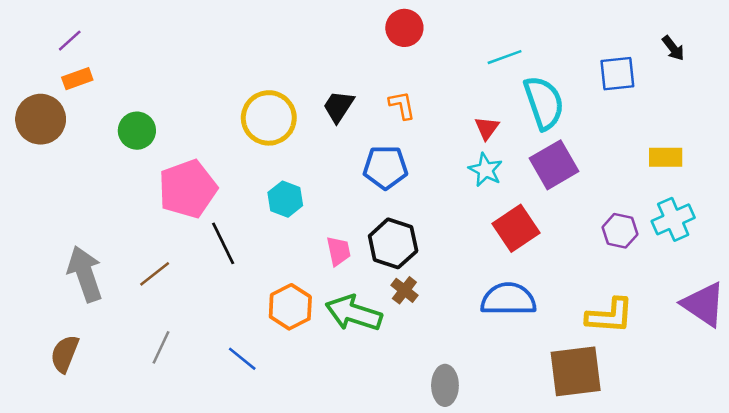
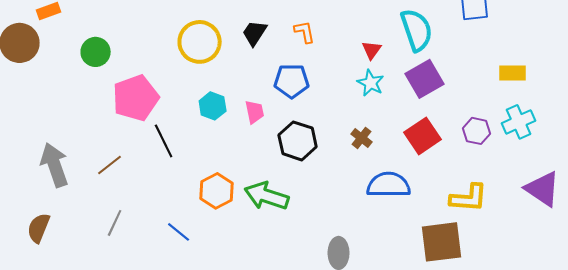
red square: (516, 228) -> (423, 136), moved
pink trapezoid: (338, 251) -> (255, 112), moved
brown cross: (404, 290) -> (362, 138), moved

